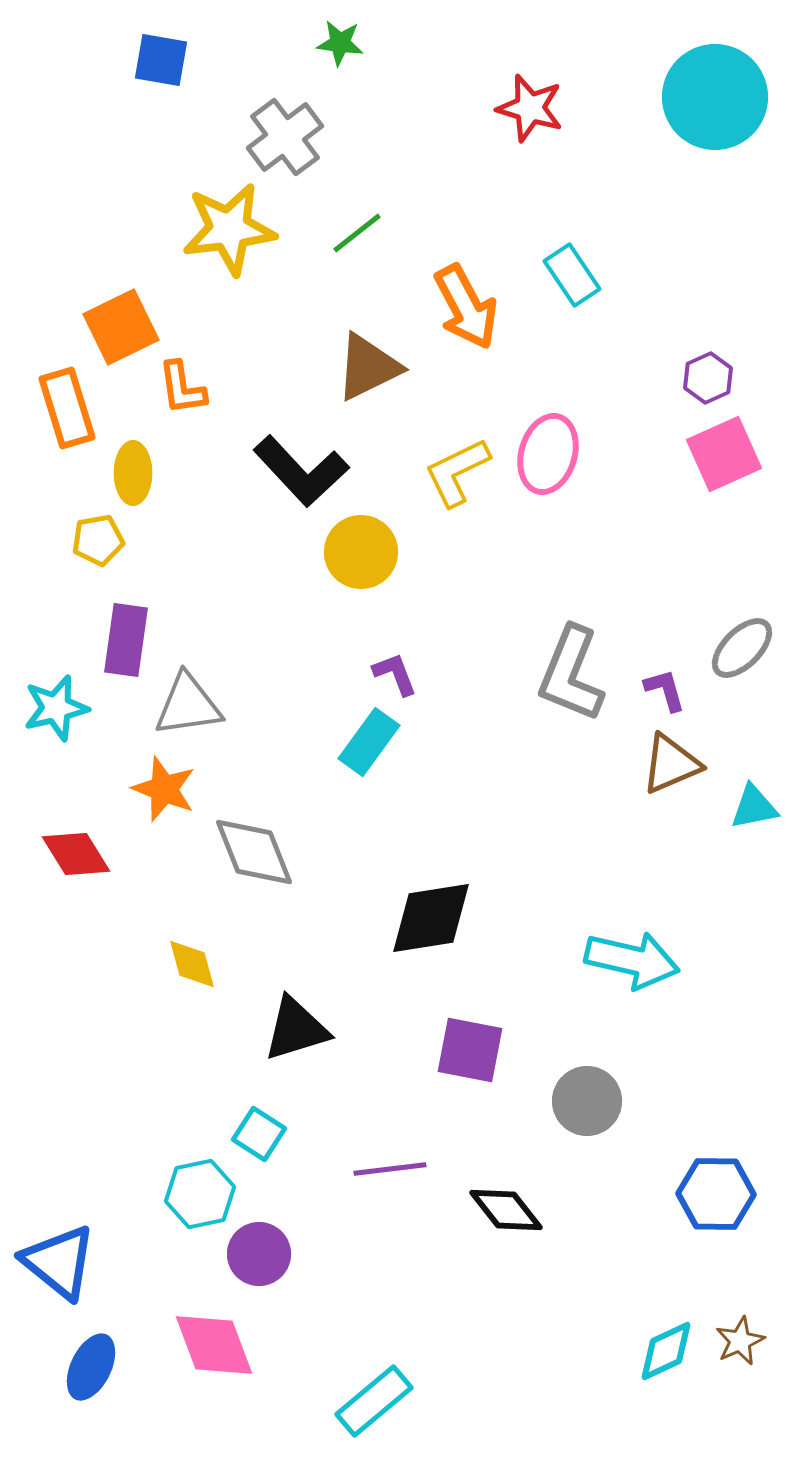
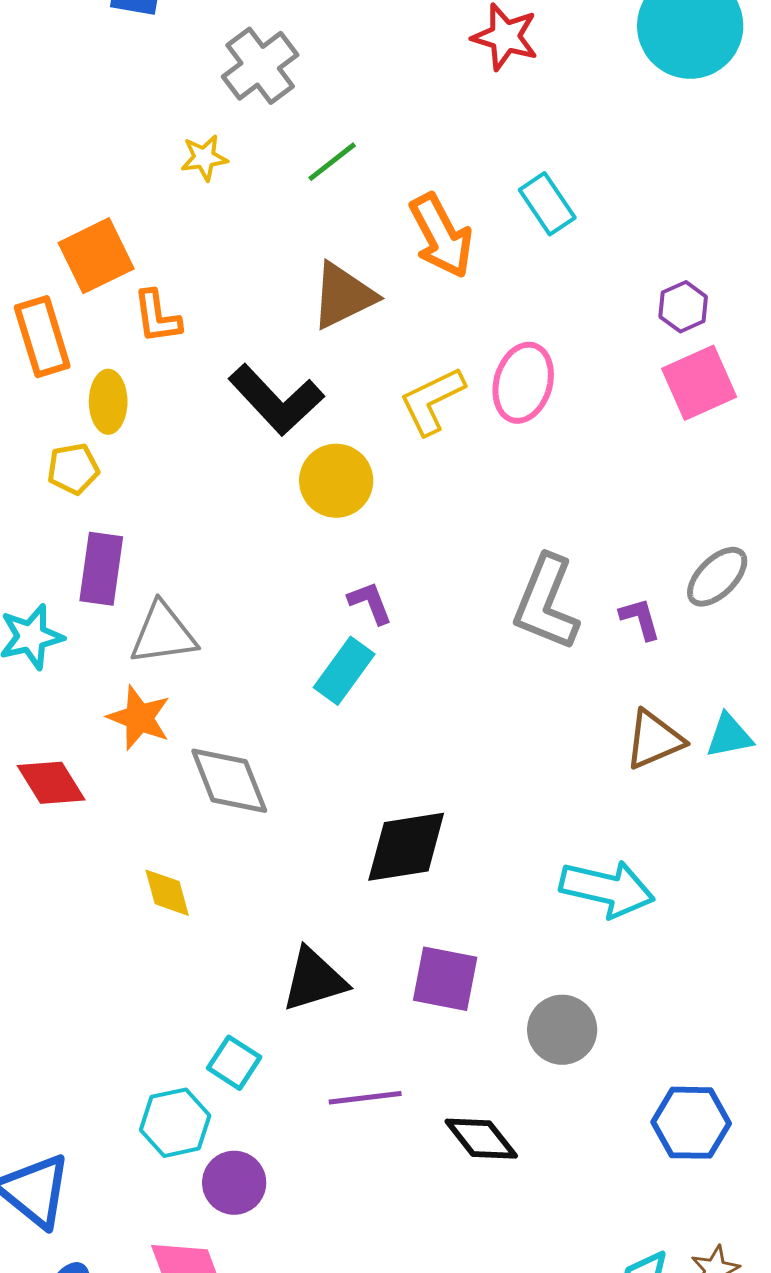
yellow star: (229, 229) -> (204, 158), size x0.5
brown triangle: (671, 764) -> (654, 740), moved
black triangle: (296, 1029) -> (314, 980), moved

